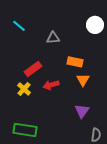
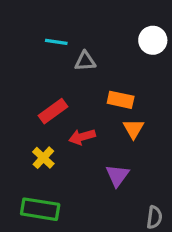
cyan line: (19, 26) -> (56, 42), moved, turned -32
yellow cross: (24, 89) -> (43, 158), moved
purple triangle: (82, 111) -> (117, 175), moved

